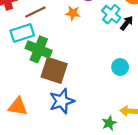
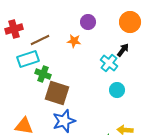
cyan cross: (111, 14) -> (109, 63), moved
green cross: (39, 49) -> (43, 74), size x0.7

